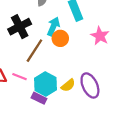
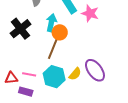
pink star: (100, 36) -> (90, 13), moved
brown line: (34, 51) -> (53, 48), moved
purple rectangle: (39, 98) -> (26, 92), moved

